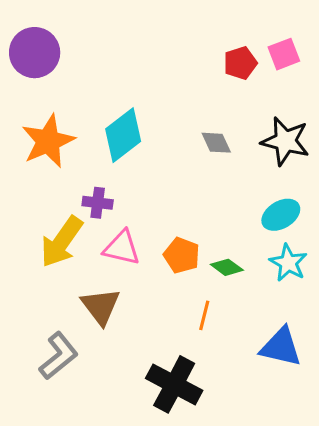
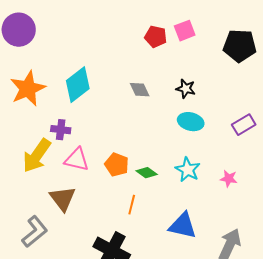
red pentagon: (240, 63) -> (156, 37), turned 30
black star: (285, 141) -> (186, 89), size x0.6
cyan ellipse: (281, 215) -> (191, 122), moved, turned 45

